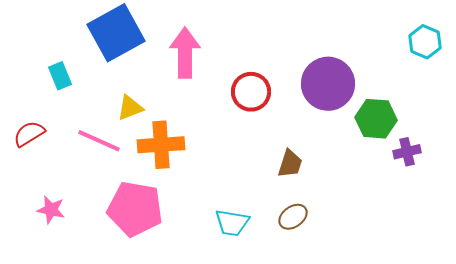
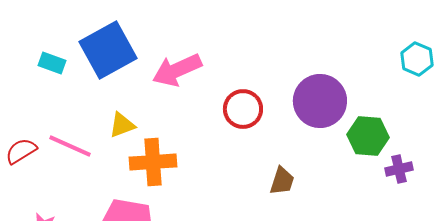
pink arrow: (185, 53) -> (177, 70), turned -114
cyan rectangle: (60, 76) -> (52, 63), moved, turned -48
pink line: (99, 141) -> (70, 146), moved

